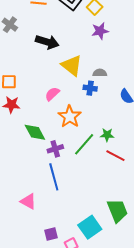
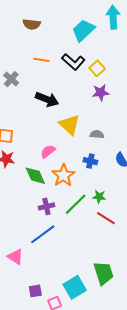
blue cross: (90, 88) -> (90, 161), moved
green diamond: (35, 132) -> (35, 176), moved
blue line: (54, 177) -> (43, 234), turned 64

